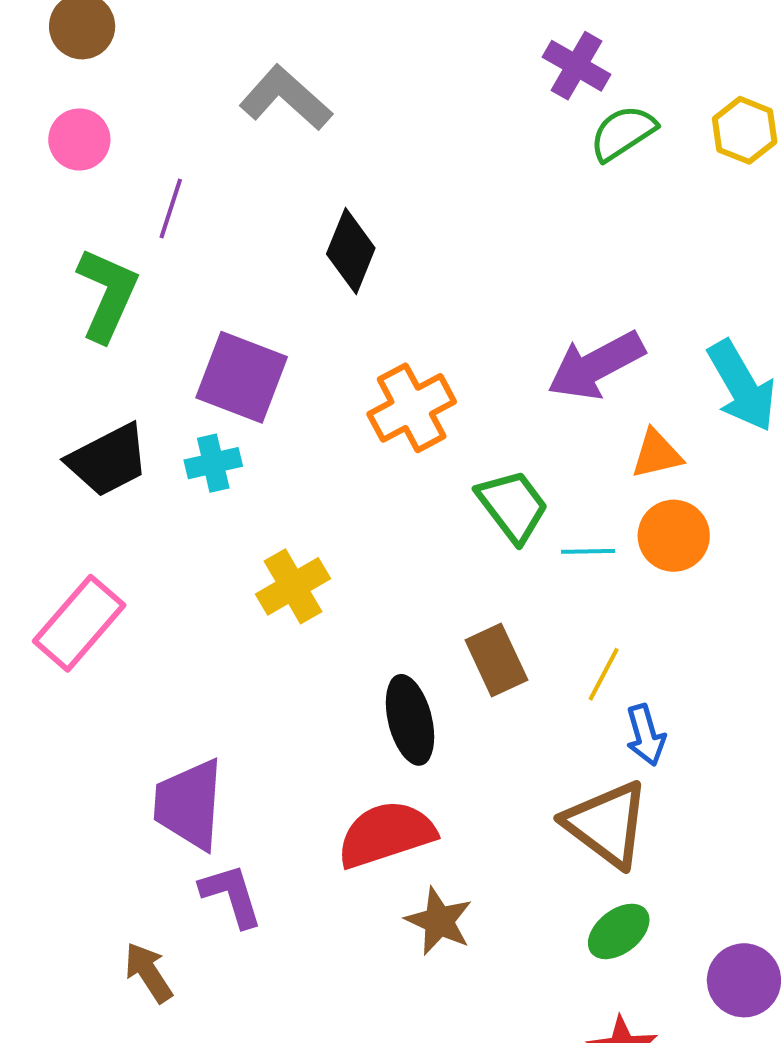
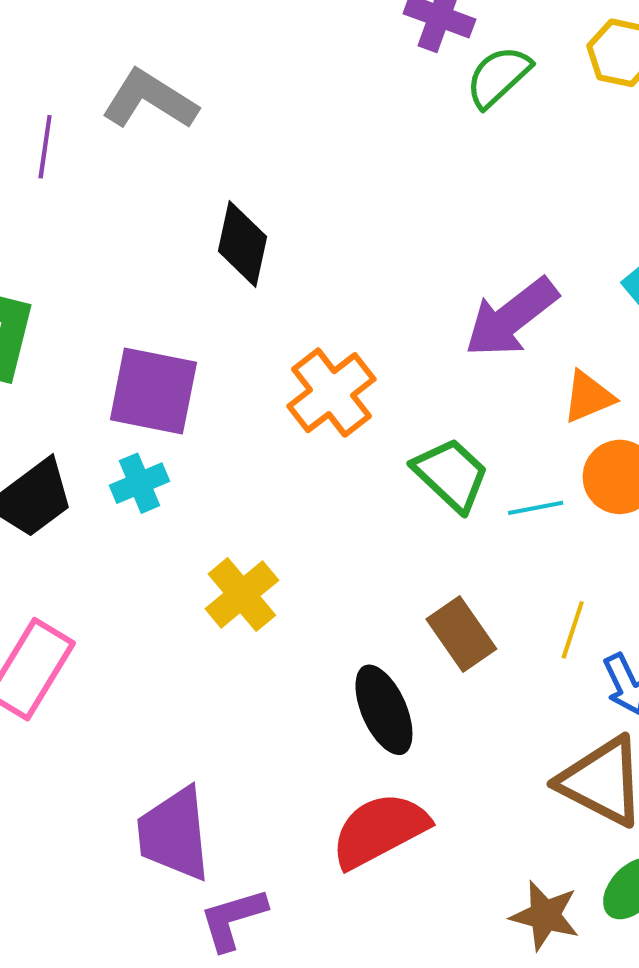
purple line: (171, 209) -> (45, 147), moved
purple L-shape: (231, 895) -> (233, 919), turned -80
brown star: (439, 921) -> (545, 916), moved

